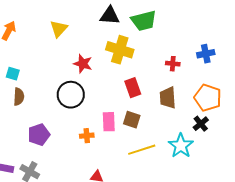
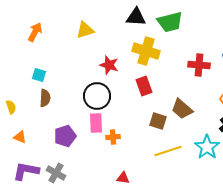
yellow triangle: (59, 29) -> (85, 30), turned 30
red cross: (173, 64) -> (199, 65), size x1.5
red rectangle: (133, 88) -> (144, 86), moved
brown trapezoid: (168, 98) -> (182, 109), moved, turned -45
pink rectangle: (109, 122) -> (96, 123), moved

